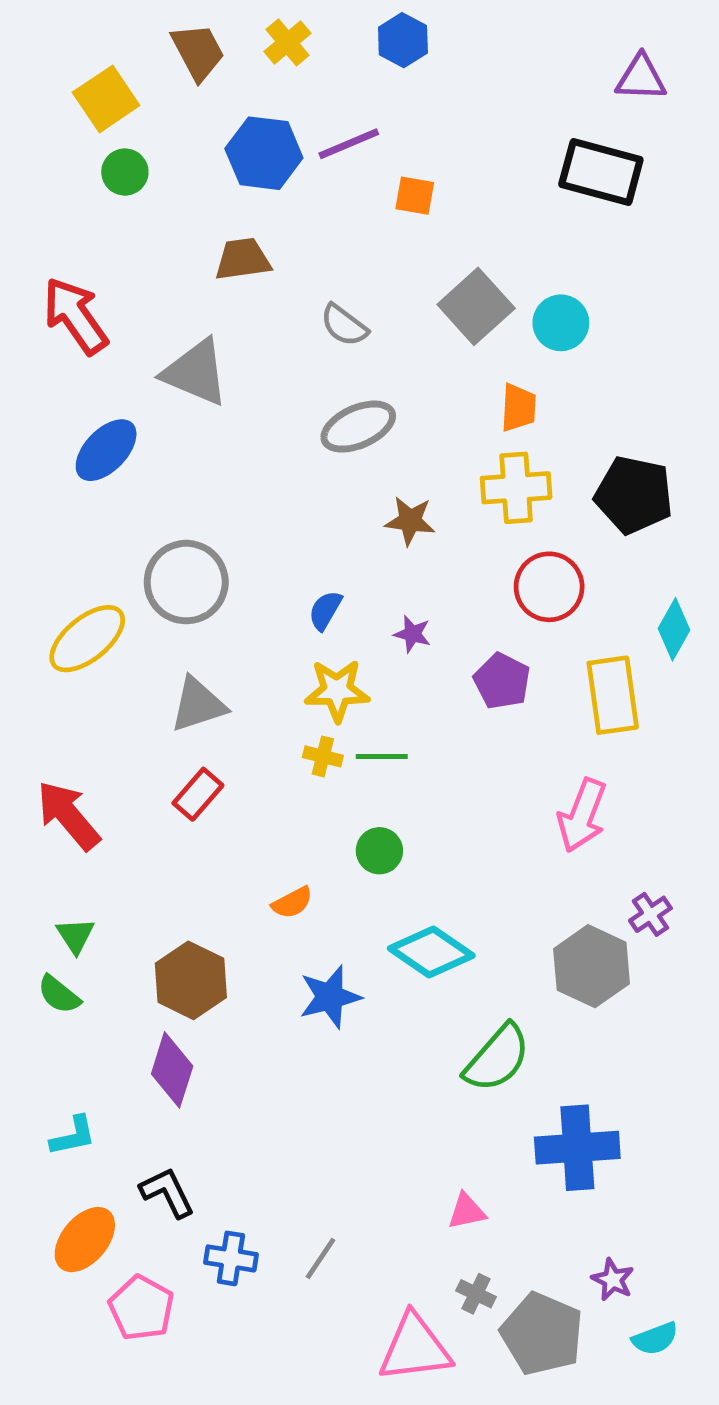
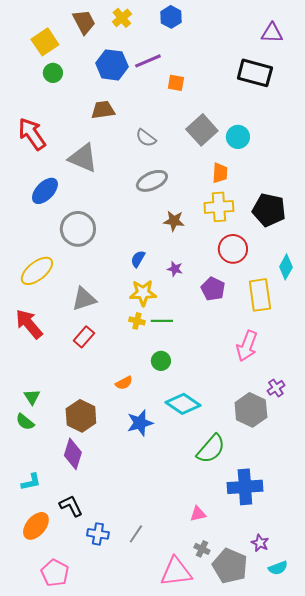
gray circle: (186, 582) -> (78, 229), moved
red arrow: (68, 815) -> (29, 324), moved
pink pentagon: (141, 1308) -> (55, 573), moved

